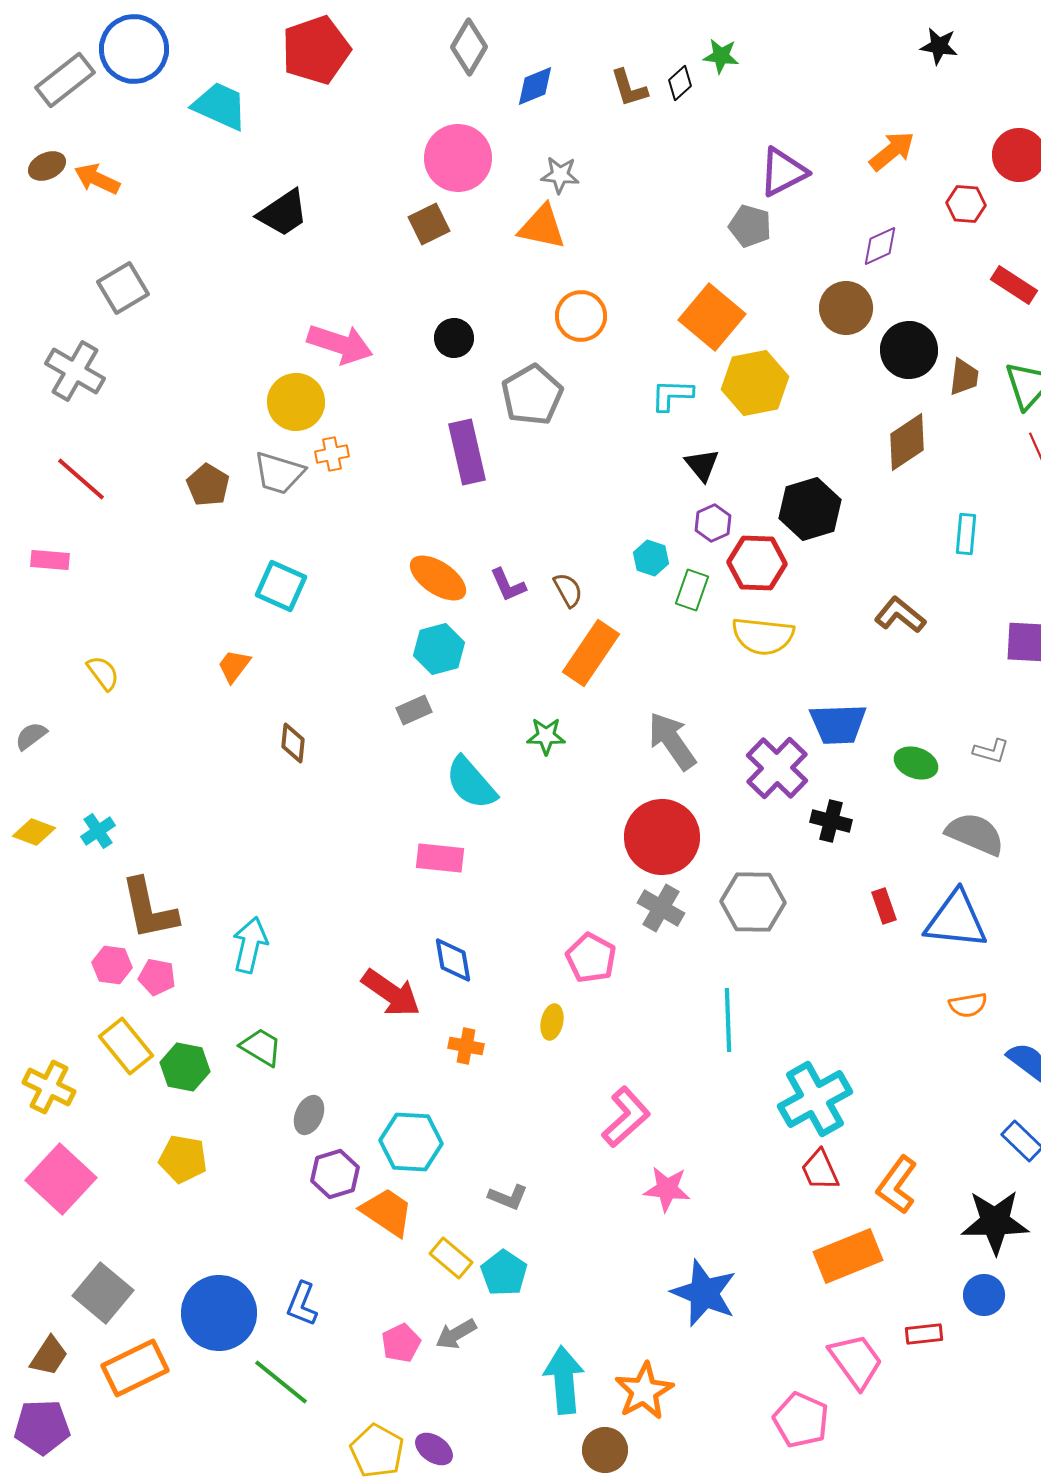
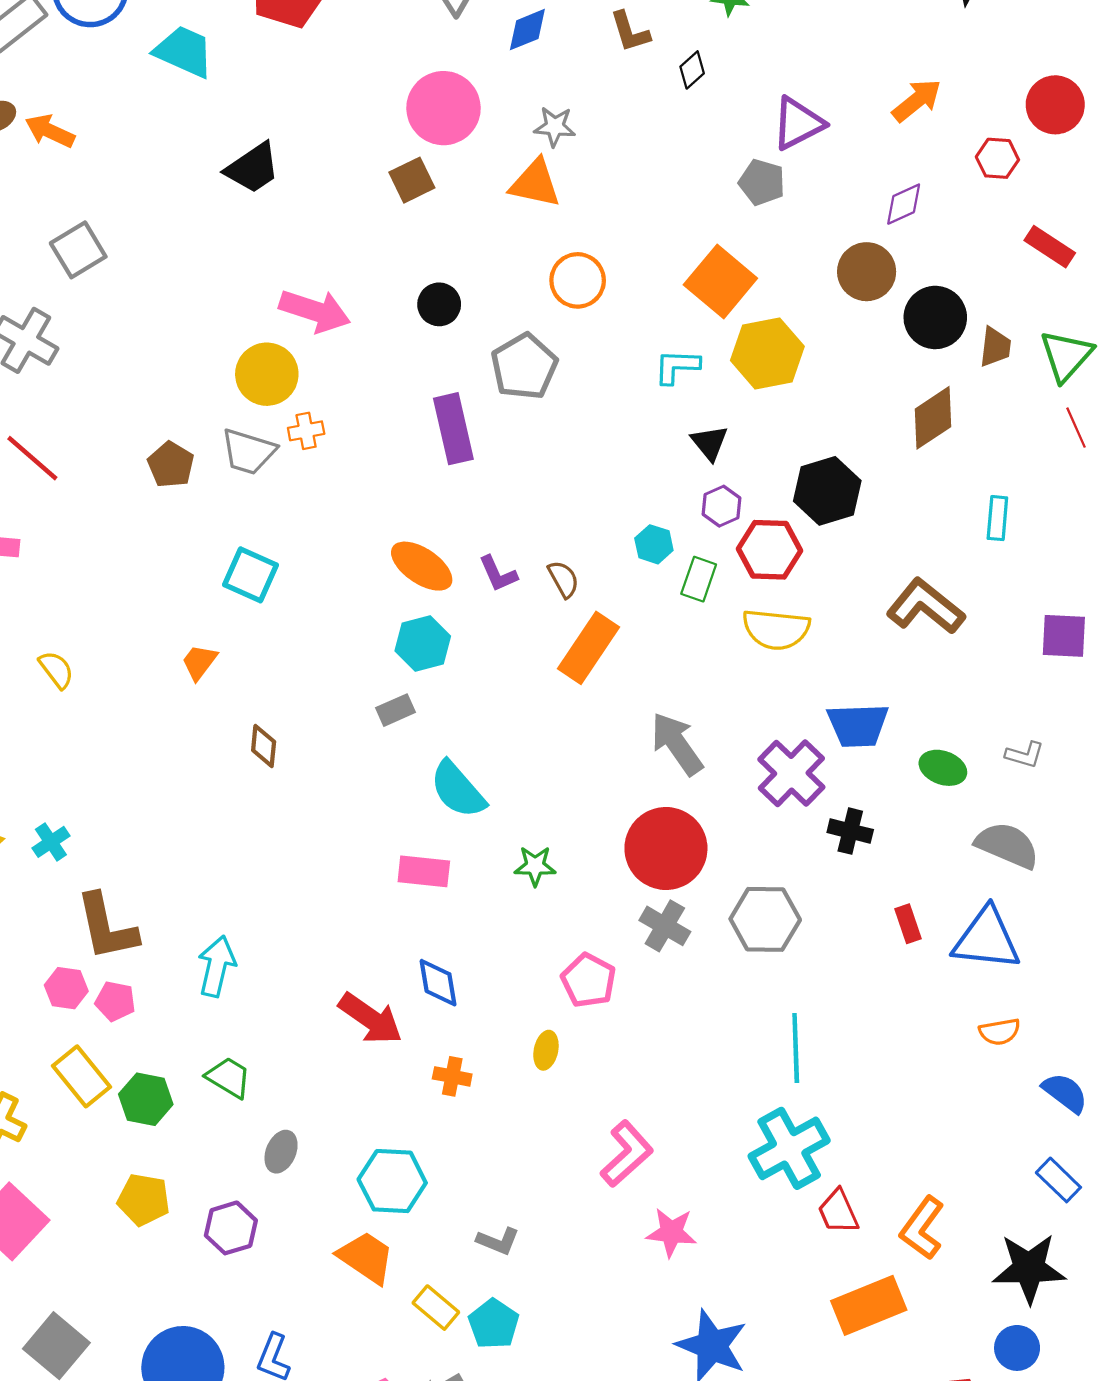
black diamond: (680, 83) -> (692, 70), moved
brown L-shape: (900, 615) -> (925, 606), size x1.4
green star: (546, 736) -> (535, 866), moved
cyan line: (728, 1020) -> (796, 1048), moved
cyan cross: (815, 1099) -> (789, 1148), moved
purple hexagon: (335, 1174) -> (231, 1228), moved

